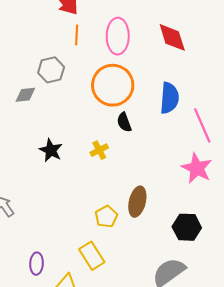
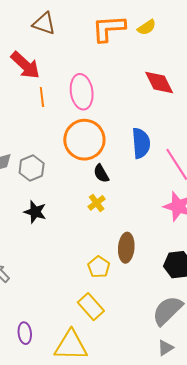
red diamond: (172, 37) -> (159, 83), moved
gray hexagon: (51, 70) -> (32, 168), moved
yellow cross: (99, 150) -> (97, 203), moved
purple ellipse: (37, 264) -> (25, 333), moved

